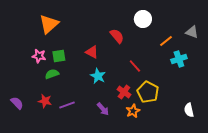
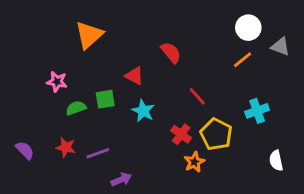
white circle: (143, 19) -> (248, 28), moved
orange triangle: (49, 24) -> (89, 35), moved
green square: (59, 56) -> (105, 99), moved
cyan cross: (179, 59) -> (257, 111), moved
purple arrow: (103, 109) -> (121, 180), moved, turned -72

